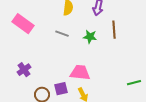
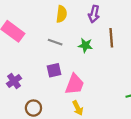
pink trapezoid: (80, 73) -> (75, 84), turned 105
purple square: (61, 89) -> (54, 70), moved

